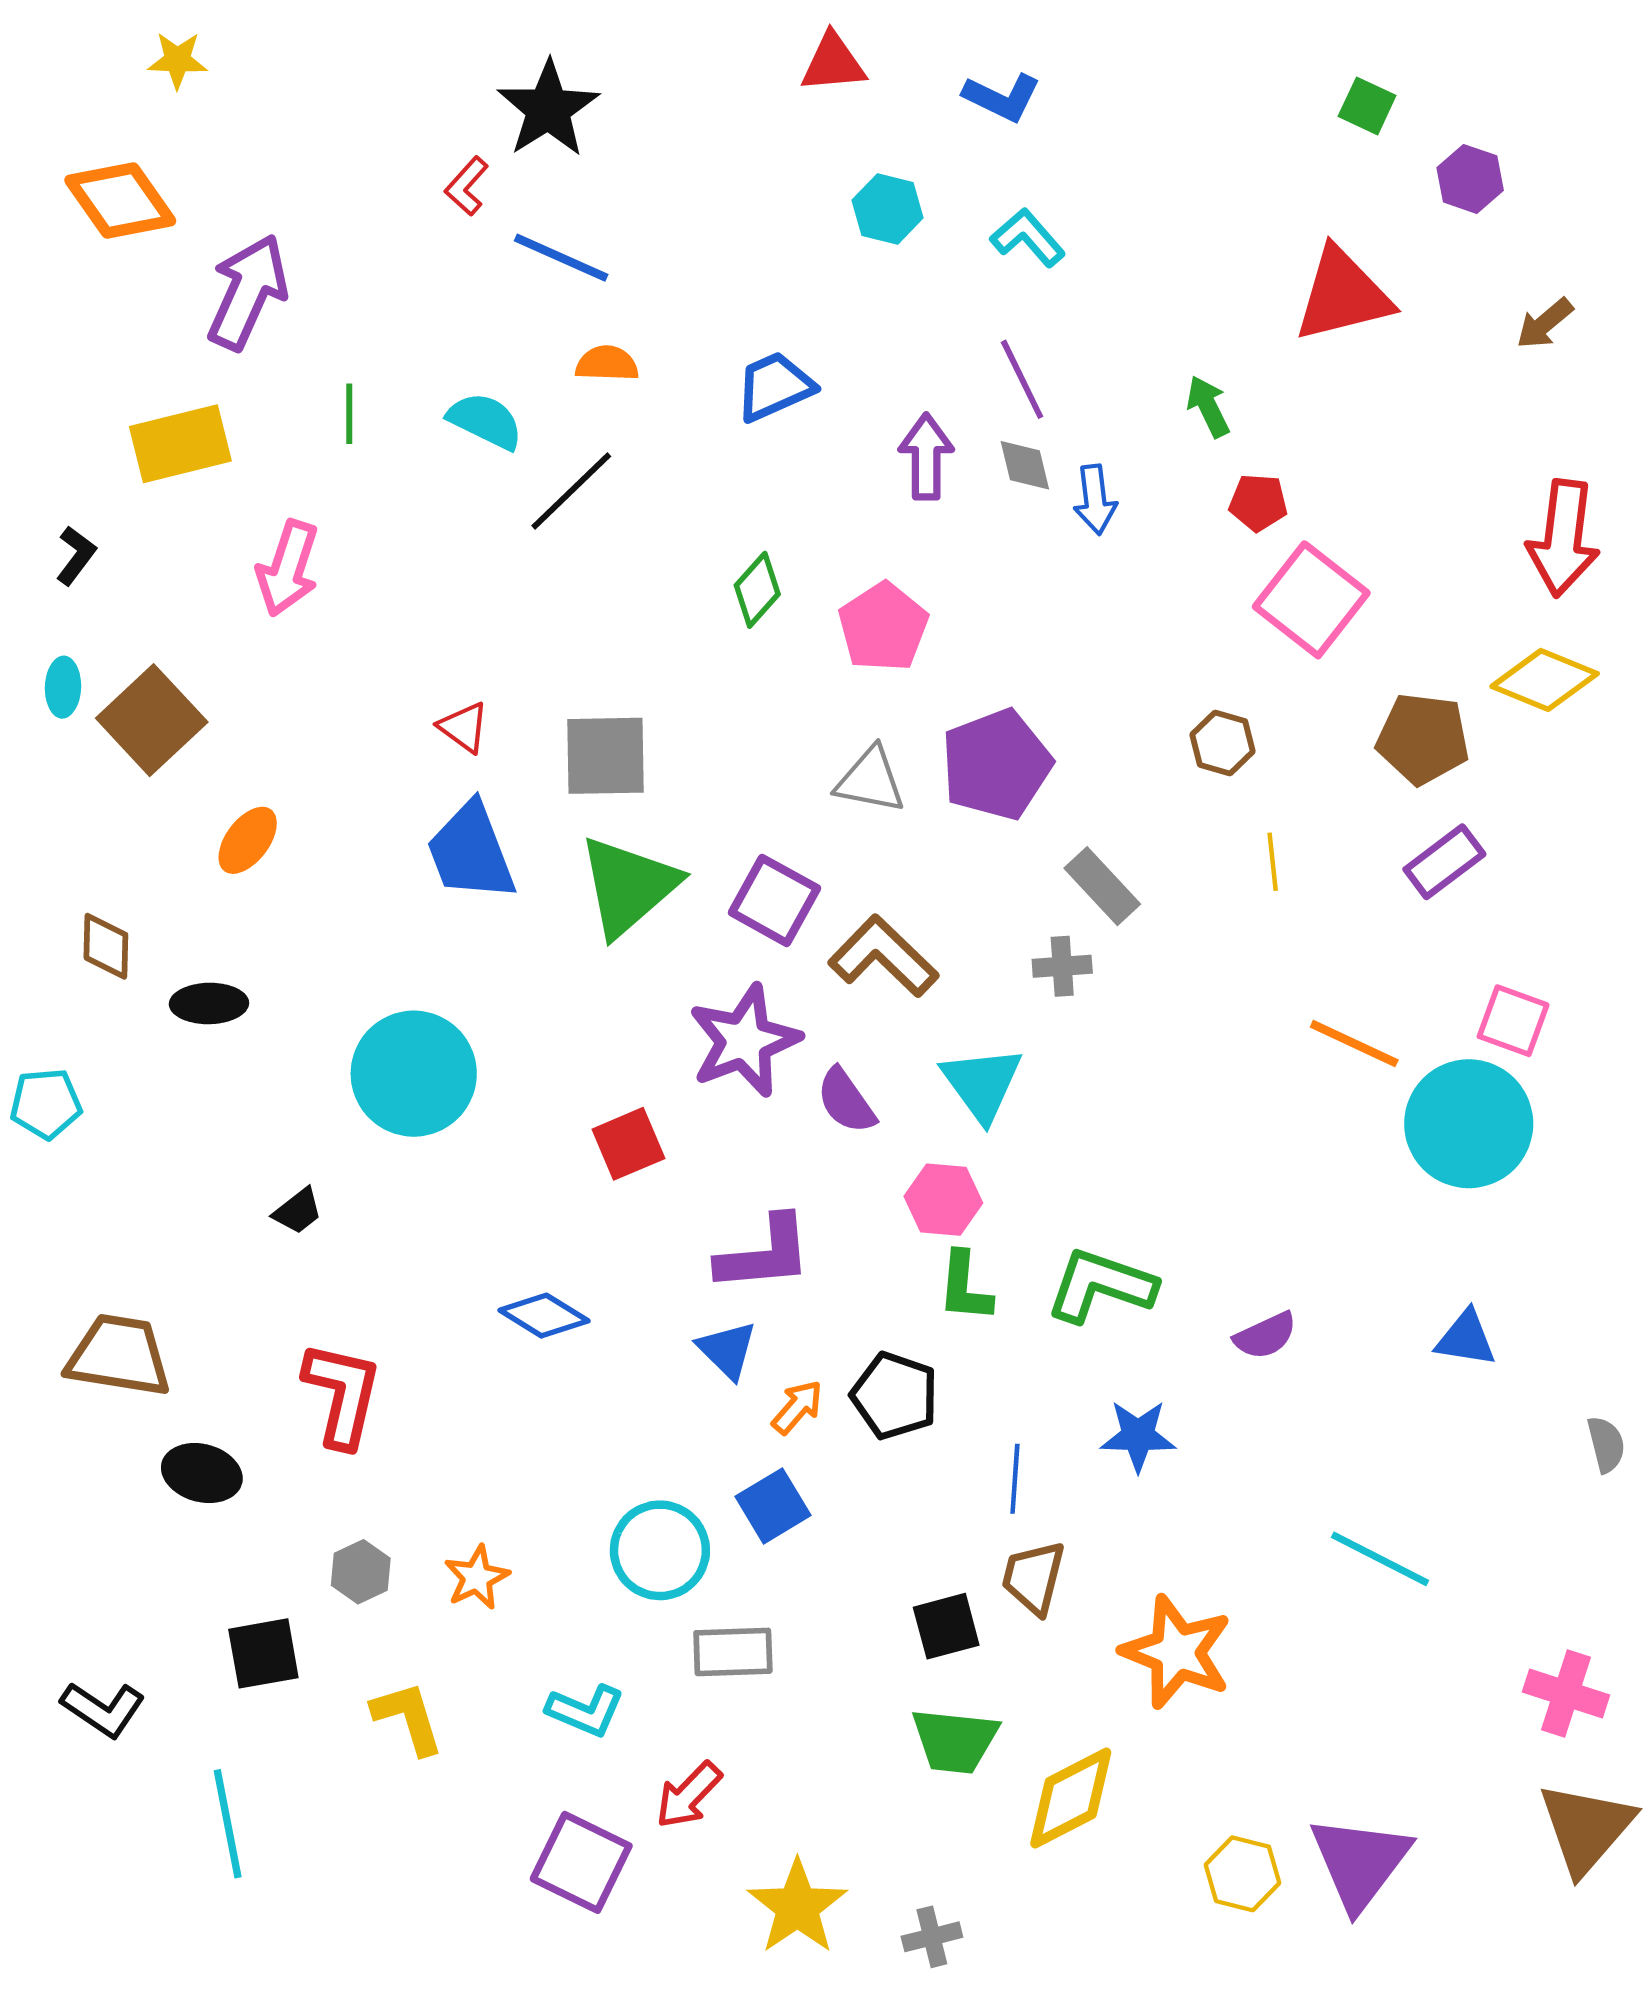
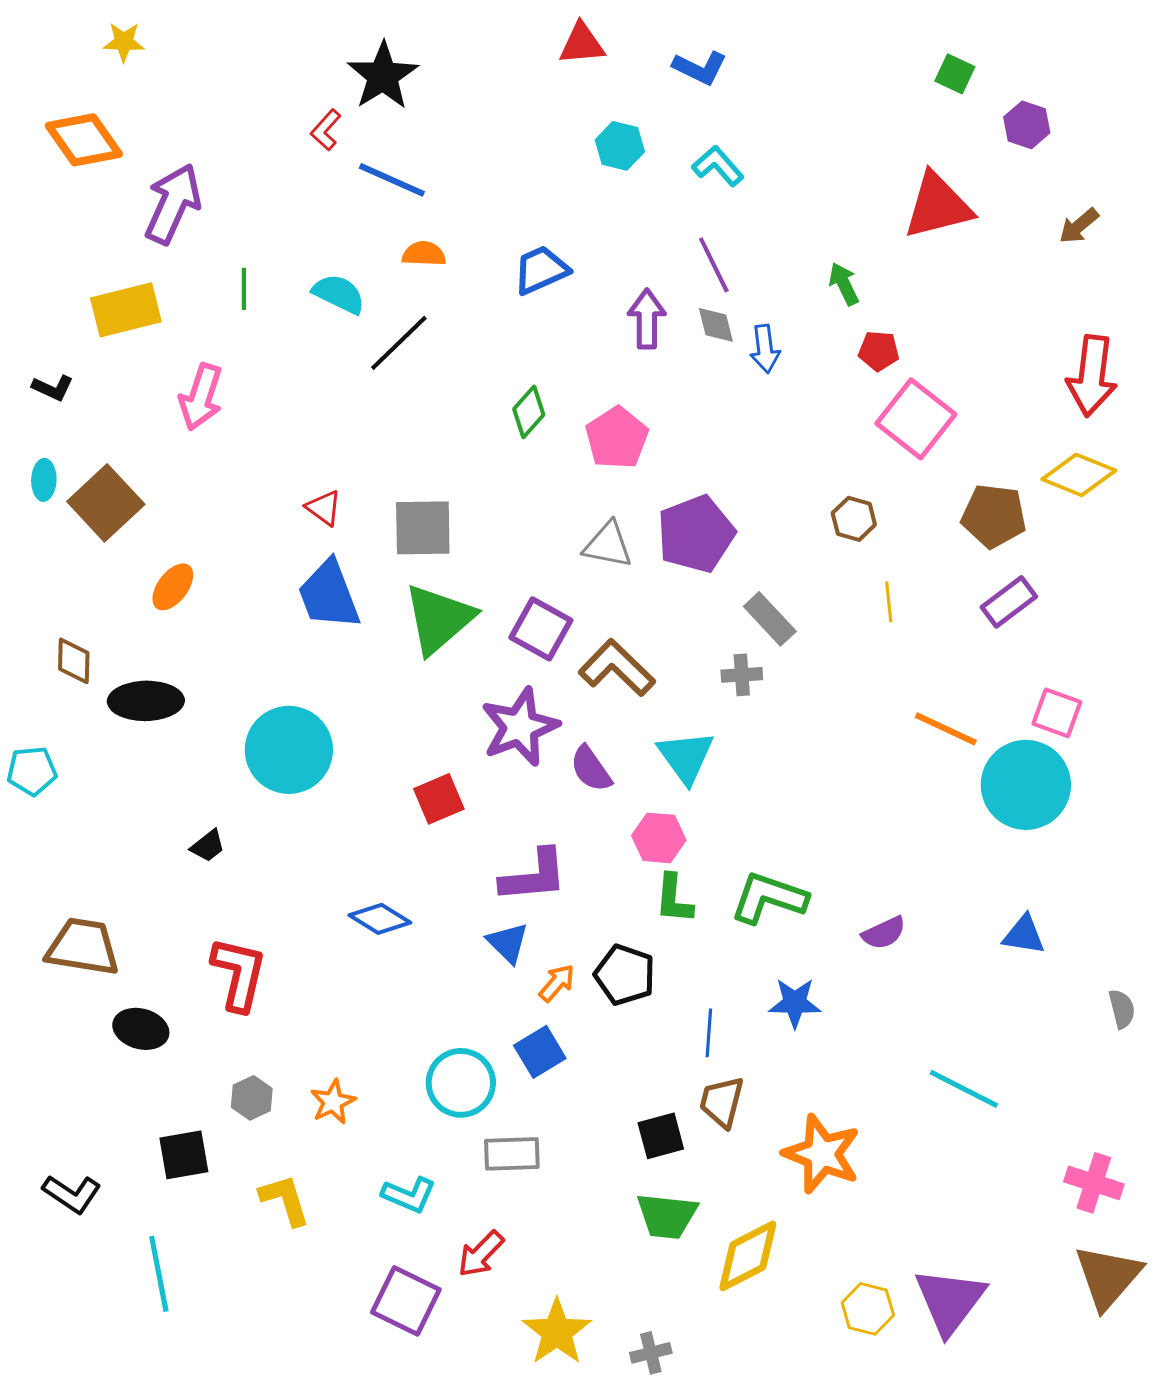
black L-shape: (76, 555) -> (53, 388), turned 78
black ellipse: (209, 1003) -> (146, 701), size x1.4

